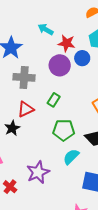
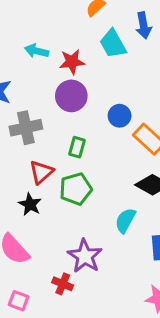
blue circle: (82, 58) -> (120, 116), moved
green pentagon: (64, 130) -> (76, 189), moved
red cross: (10, 187) -> (63, 284), moved

